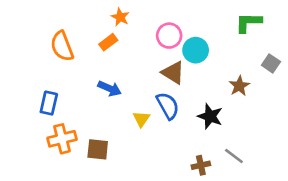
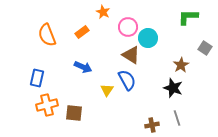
orange star: (120, 17) -> (103, 12), moved
black star: (210, 116) -> (173, 88), moved
gray line: (234, 156) -> (177, 118), turned 35

